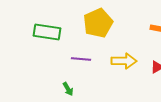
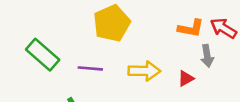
green rectangle: (47, 32) -> (43, 55), moved, turned 32

